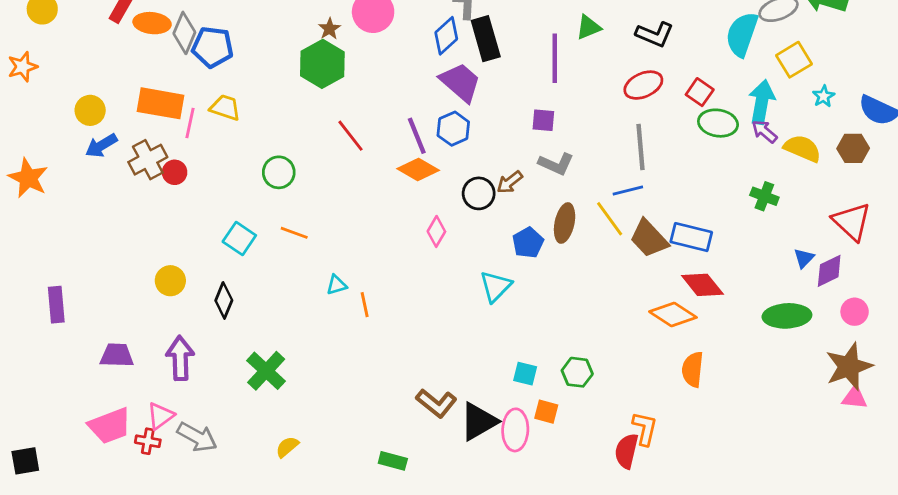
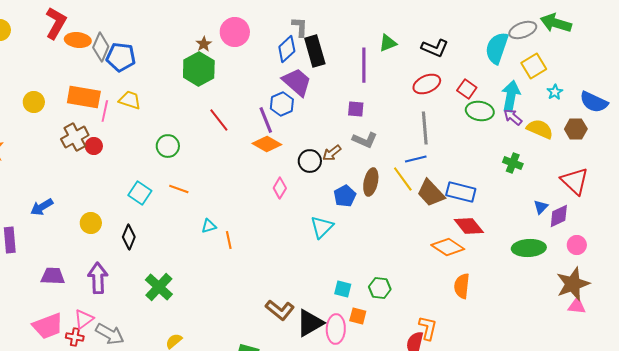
blue hexagon: (453, 129) -> (282, 104), moved
blue arrow: (101, 146) -> (42, 207), moved

